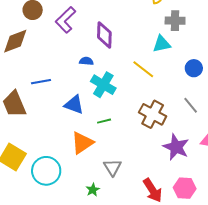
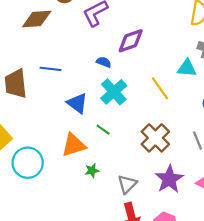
purple diamond: (104, 35) -> (131, 41), turned 52
green line: (104, 121) -> (103, 130), turned 32
gray triangle: (112, 167) -> (127, 184), moved
green star: (93, 190) -> (92, 171), moved

